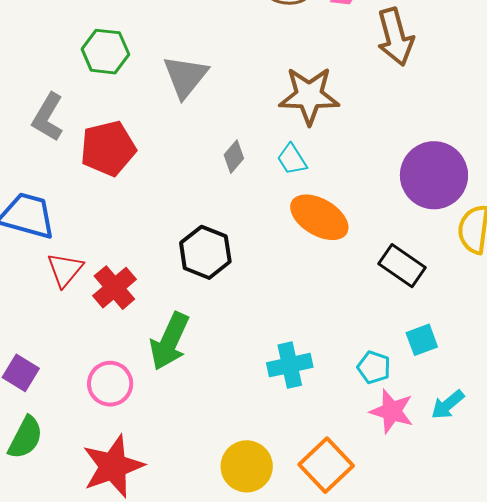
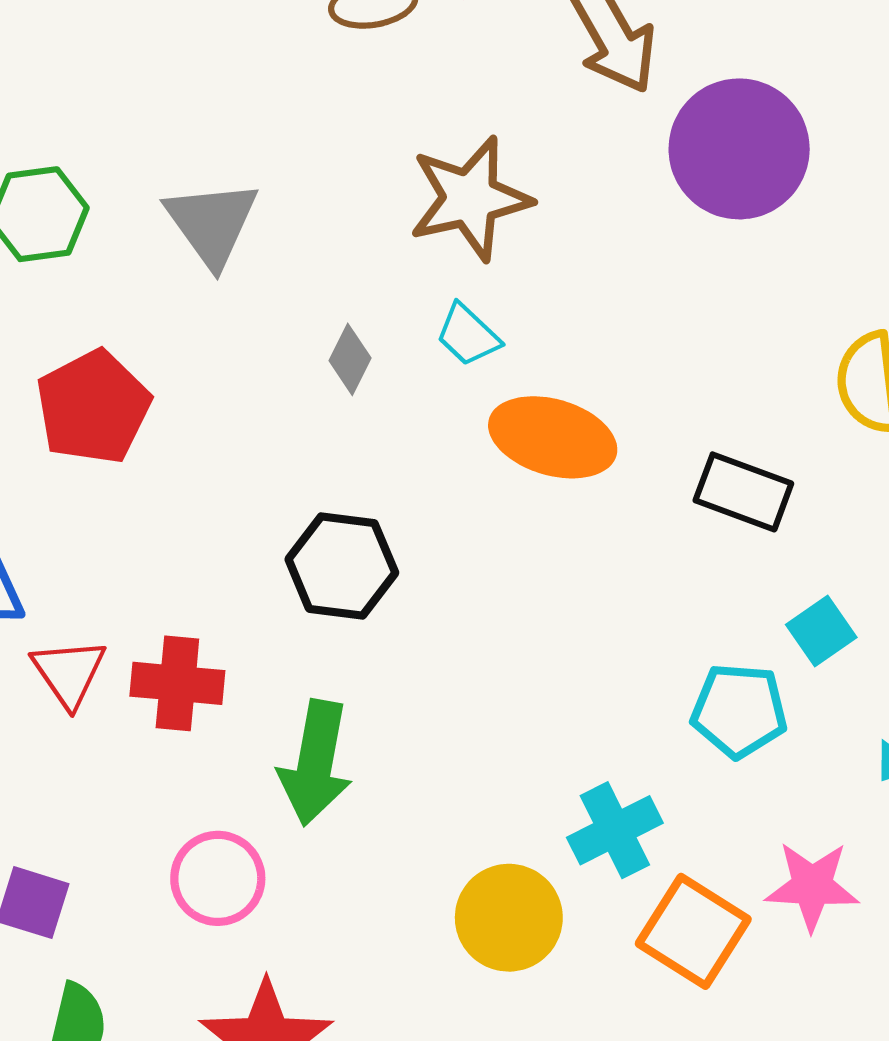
purple circle: (434, 175) -> (739, 149), moved
red cross: (114, 288) -> (177, 683), turned -30
cyan cross: (290, 365) -> (615, 830), moved
cyan pentagon: (374, 367) -> (739, 711), size x1.4
pink star: (392, 411) -> (812, 886), moved
yellow circle: (247, 466) -> (509, 918), moved

